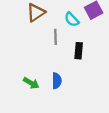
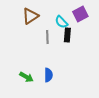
black rectangle: (79, 51) -> (67, 35), moved

